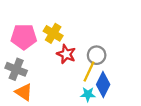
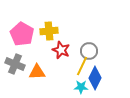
yellow cross: (53, 33) -> (49, 31), turned -36
pink pentagon: (24, 37) -> (22, 34), turned 30
orange triangle: (24, 92) -> (37, 72), moved, turned -36

